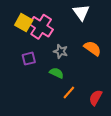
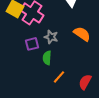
purple square: (29, 59) -> (32, 44), moved
green semicircle: (57, 73) -> (47, 58), turned -112

